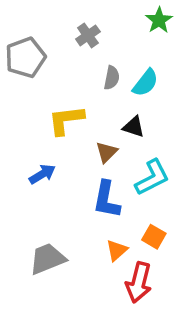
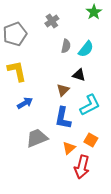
yellow L-shape: (66, 120) -> (17, 71), moved, turned 85
gray trapezoid: (47, 259) -> (37, 138), moved

